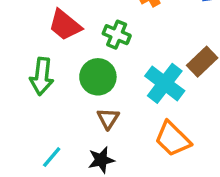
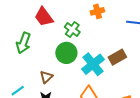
green circle: (98, 77) -> (66, 53), moved
brown triangle: (108, 119) -> (46, 77), moved

